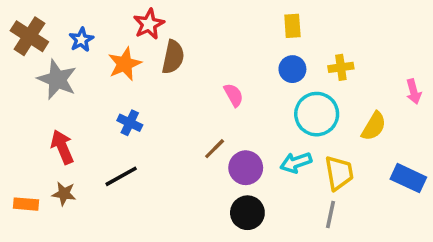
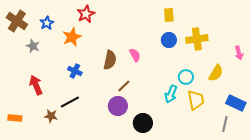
brown semicircle: (173, 57) -> (110, 60), moved
yellow cross: (341, 67) -> (197, 39), size x1.5
gray star: (57, 79) -> (33, 46), size x0.6
cyan circle: (317, 114) -> (186, 77), moved, size x0.6
cyan arrow: (296, 163) -> (171, 94), turned -48
purple circle: (246, 168) -> (118, 106), moved
brown star: (64, 194) -> (51, 116), moved
gray line: (330, 214) -> (225, 124), moved

